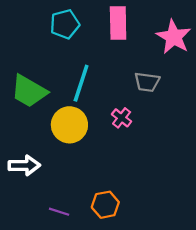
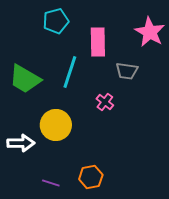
pink rectangle: (118, 23) -> (98, 42), moved
yellow circle: (69, 125) -> (56, 125), moved

